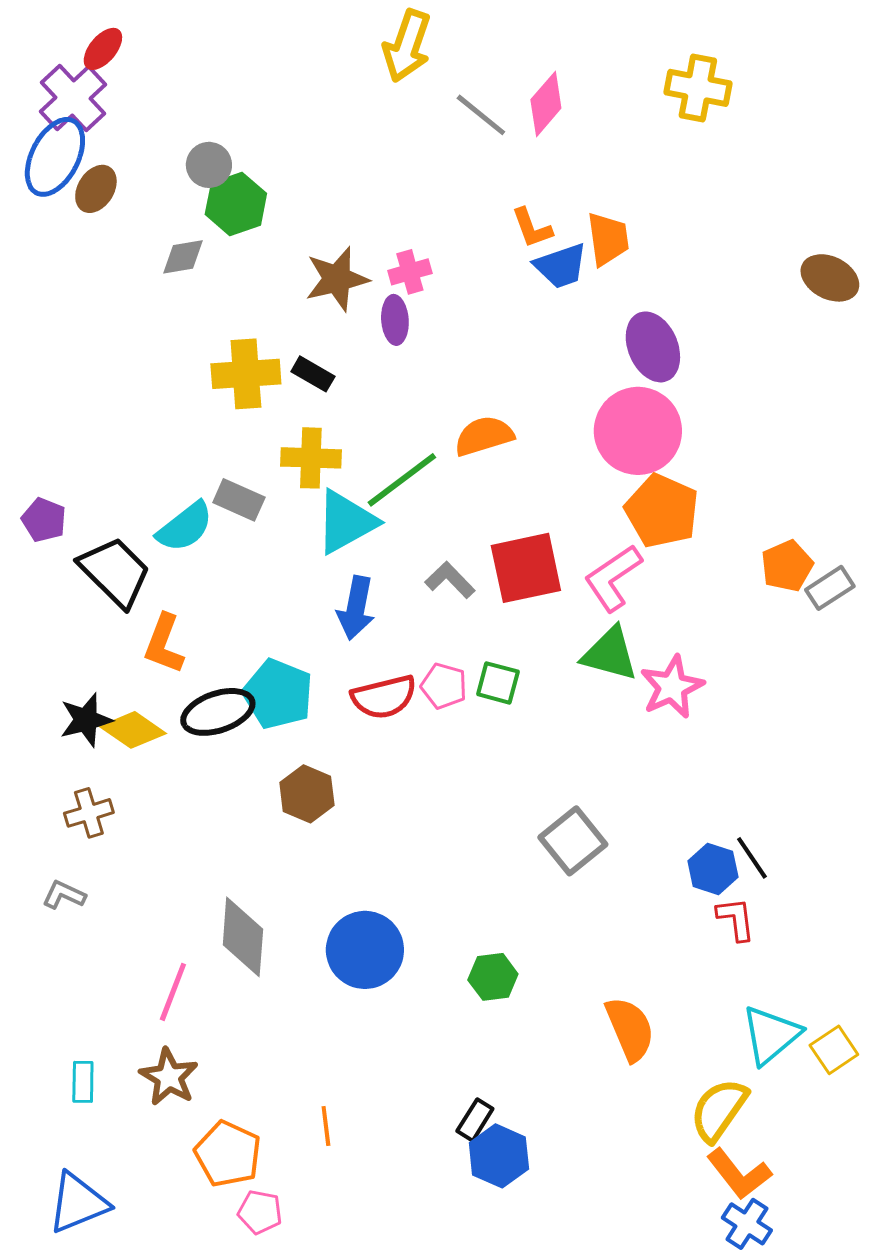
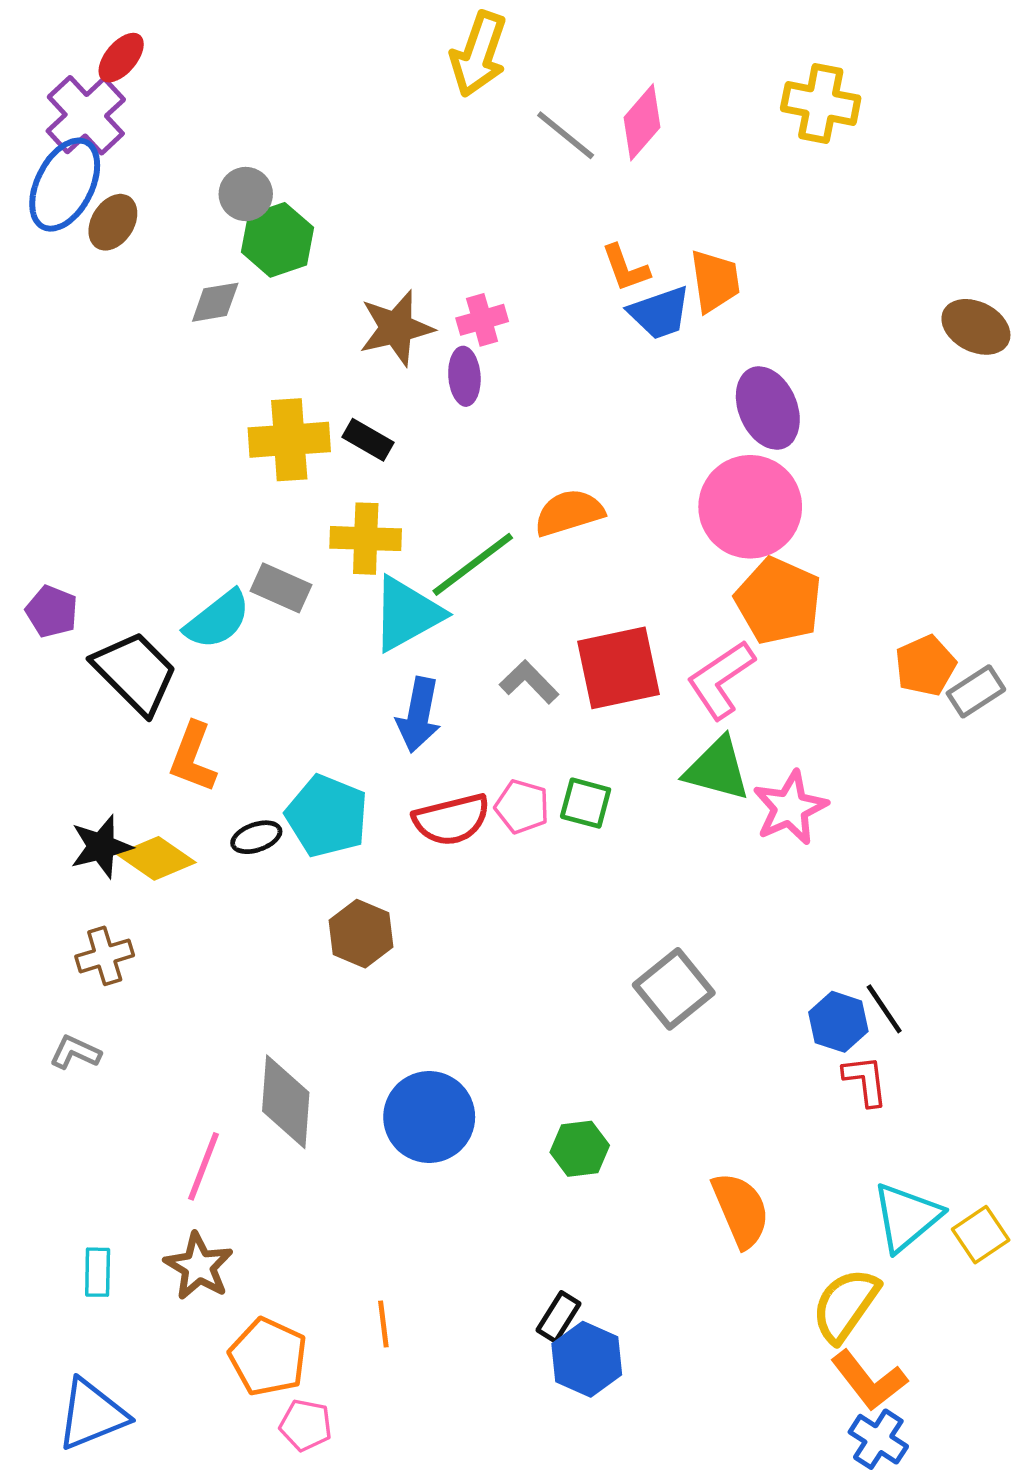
black ellipse: (218, 712) -> (256, 837), size x0.6

